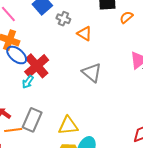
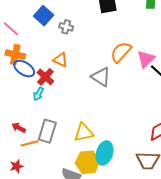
orange semicircle: (126, 17) -> (121, 52), moved, size x1.6
orange triangle: (84, 34) -> (60, 60), moved
red cross: (37, 66) -> (45, 77), size x0.7

